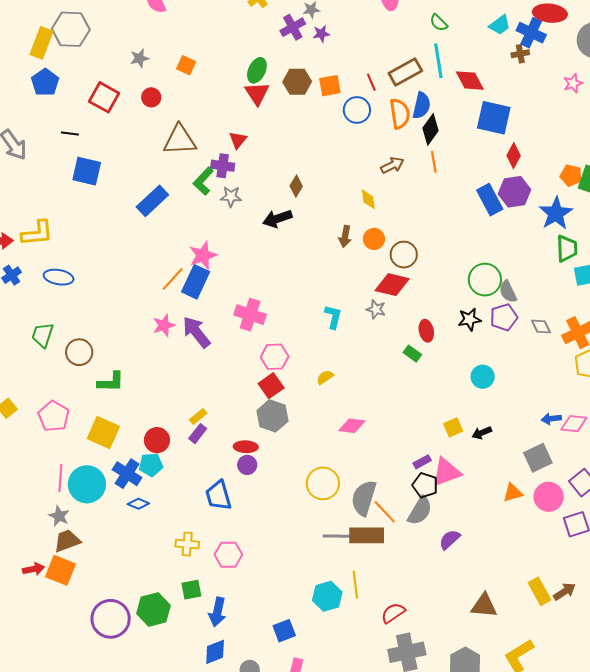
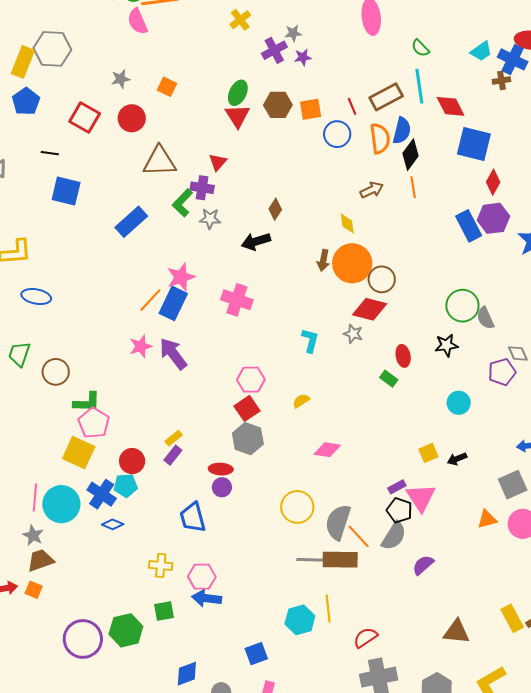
red circle: (151, 97) -> (132, 118), size x1.4
orange circle: (374, 239) -> (352, 263), size x1.8
pink cross: (250, 315) -> (237, 300), moved
purple pentagon: (504, 317) -> (502, 372), moved
pink pentagon: (54, 416) -> (94, 423), moved
pink triangle: (446, 472) -> (421, 497), turned -44
orange square: (61, 570) -> (34, 590), size x0.6
blue arrow: (218, 612) -> (207, 598), moved, turned 84

